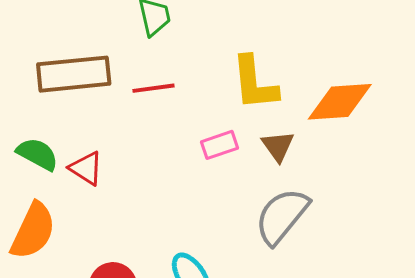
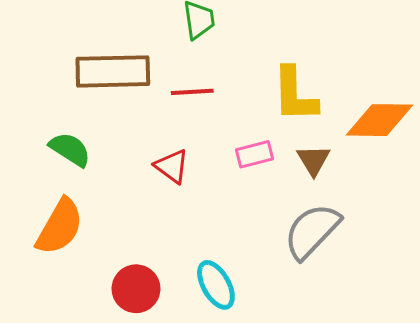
red triangle: (86, 168) -> (172, 166), moved

